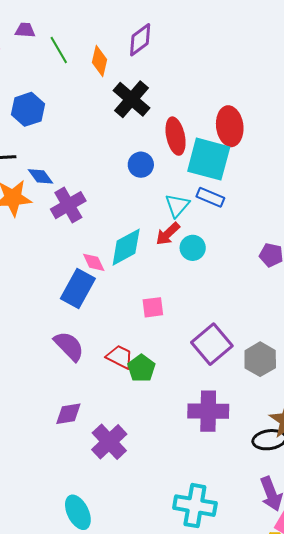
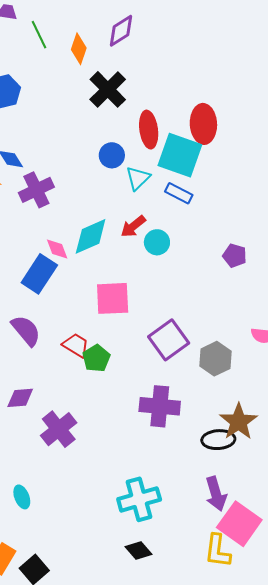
cyan triangle: (177, 205) -> (138, 178), moved
pink square: (153, 307) -> (113, 298), size x1.6
cyan cross: (195, 506) -> (139, 499), turned -30
cyan ellipse: (78, 512) -> (22, 497), size x0.7

